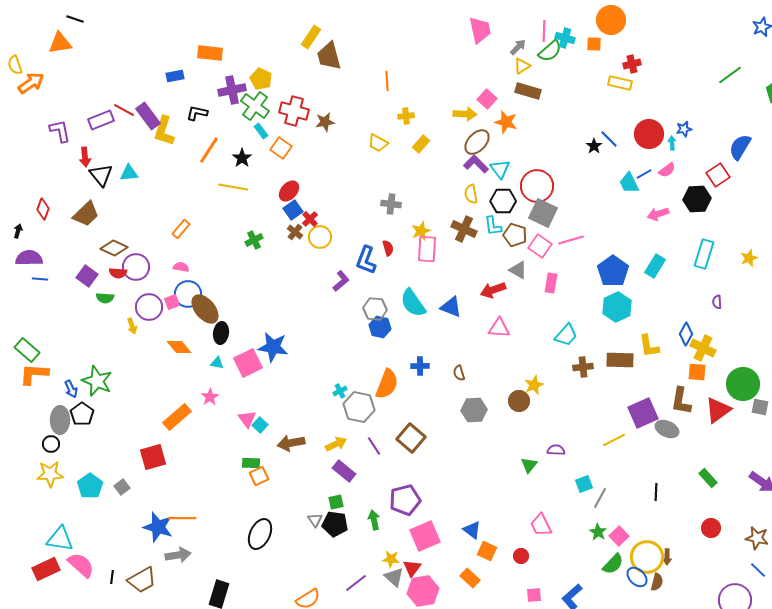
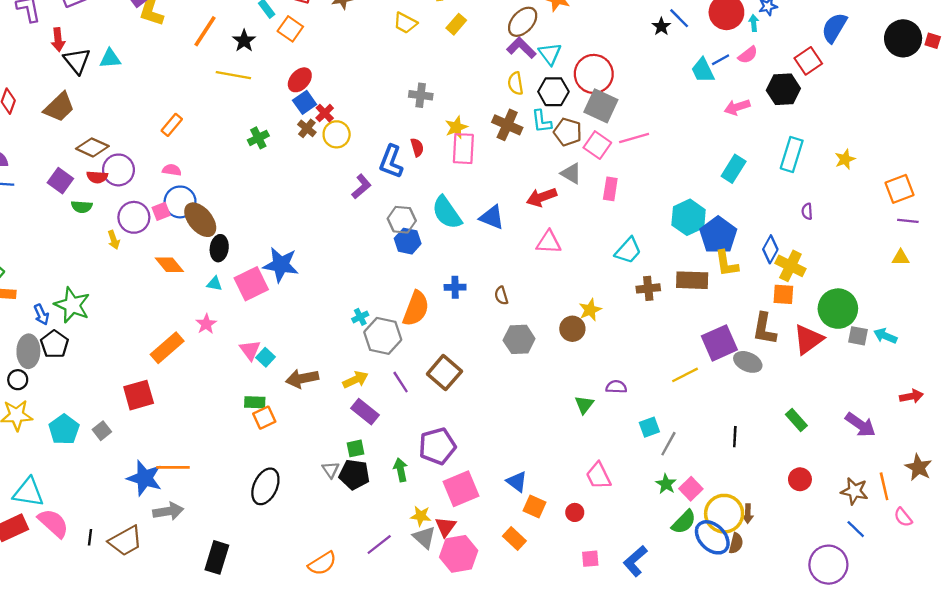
blue pentagon: (613, 271) -> (718, 235), moved
blue ellipse: (637, 577) -> (712, 537), size x1.4

